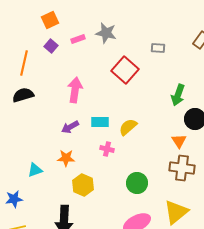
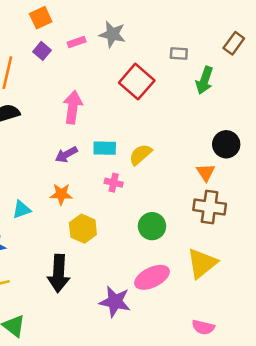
green arrow: (178, 95) -> (204, 80), moved

